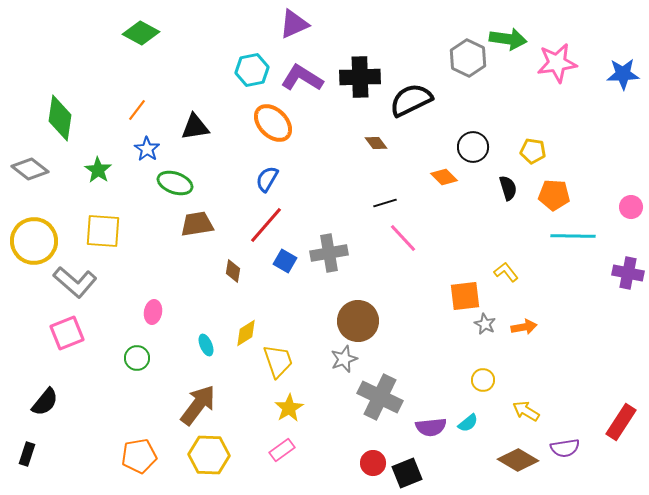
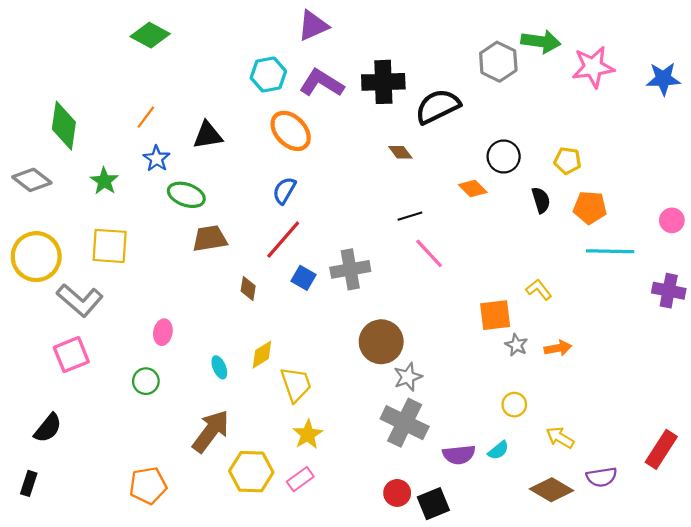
gray star: (344, 359) -> (408, 377), moved
yellow hexagon: (209, 455) -> (251, 472), moved

